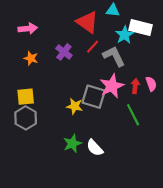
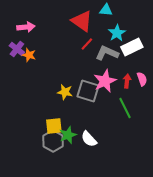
white rectangle: (141, 27) -> (132, 47), moved, turned -40
purple cross: (64, 52) -> (17, 49), moved
gray L-shape: (114, 56) -> (107, 53), turned -40
yellow square: (26, 97) -> (54, 126), moved
yellow star: (75, 106) -> (65, 92), moved
gray hexagon: (26, 118) -> (53, 141), moved

